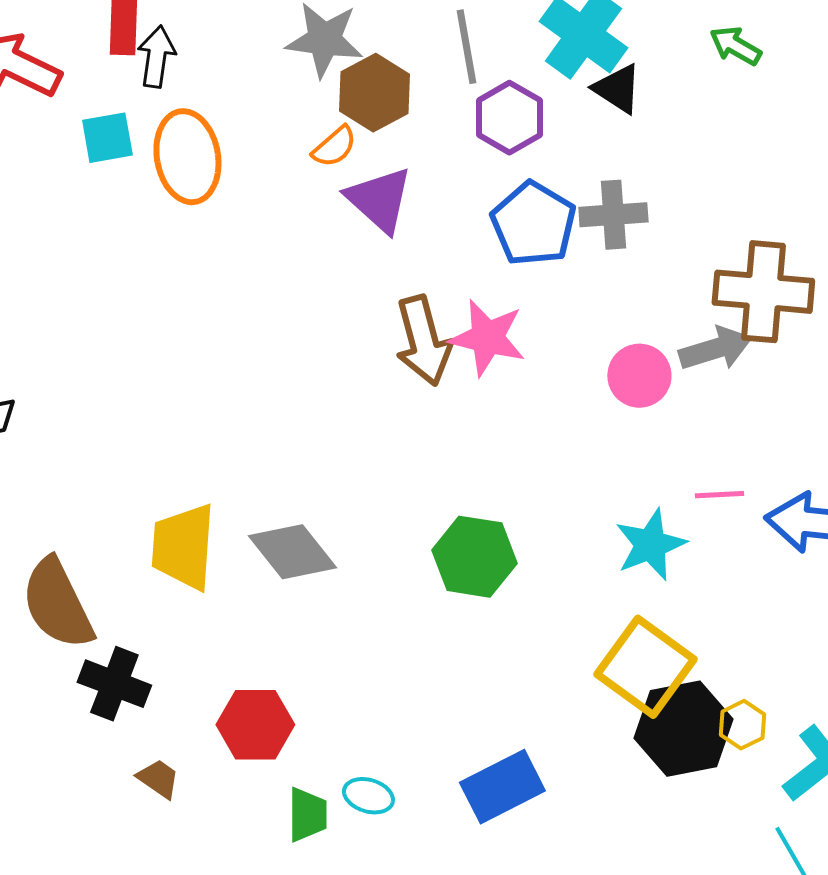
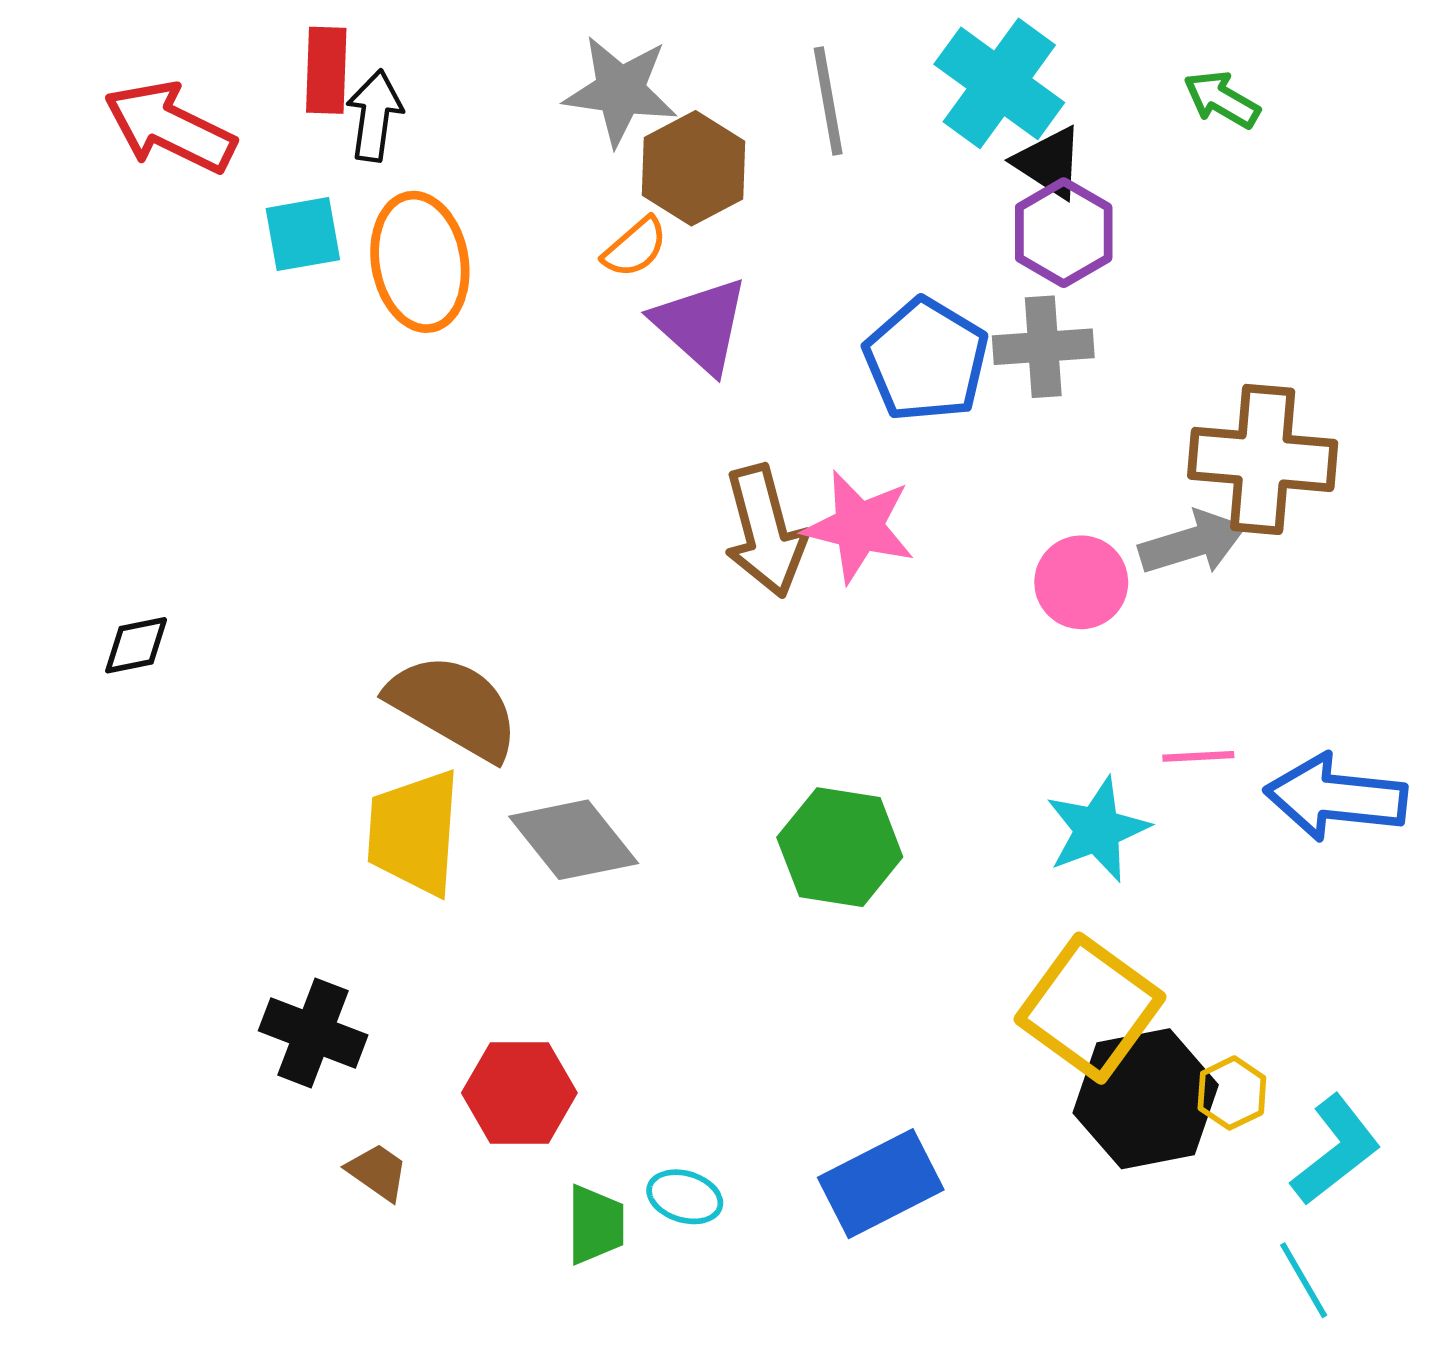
purple hexagon: (509, 118) -> (1064, 233), moved
brown semicircle: (57, 604) -> (454, 707), moved, turned 146

